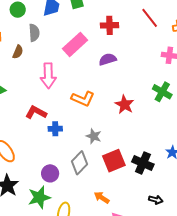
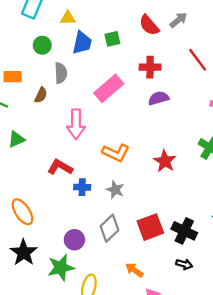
purple semicircle: (108, 59) -> (159, 98), moved
gray star: (94, 136) -> (115, 190), moved
black arrow: (156, 200) -> (184, 264), moved

